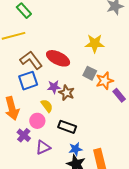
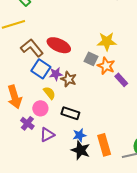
yellow star: (95, 43) -> (107, 41), moved
blue square: (28, 81) -> (41, 69), moved, turned -36
orange star: (105, 81) -> (106, 66), turned -30

